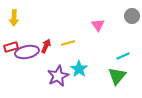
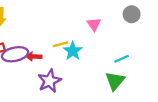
red arrow: (46, 46) -> (34, 56), moved, turned -112
cyan star: (79, 69) -> (73, 51), moved

